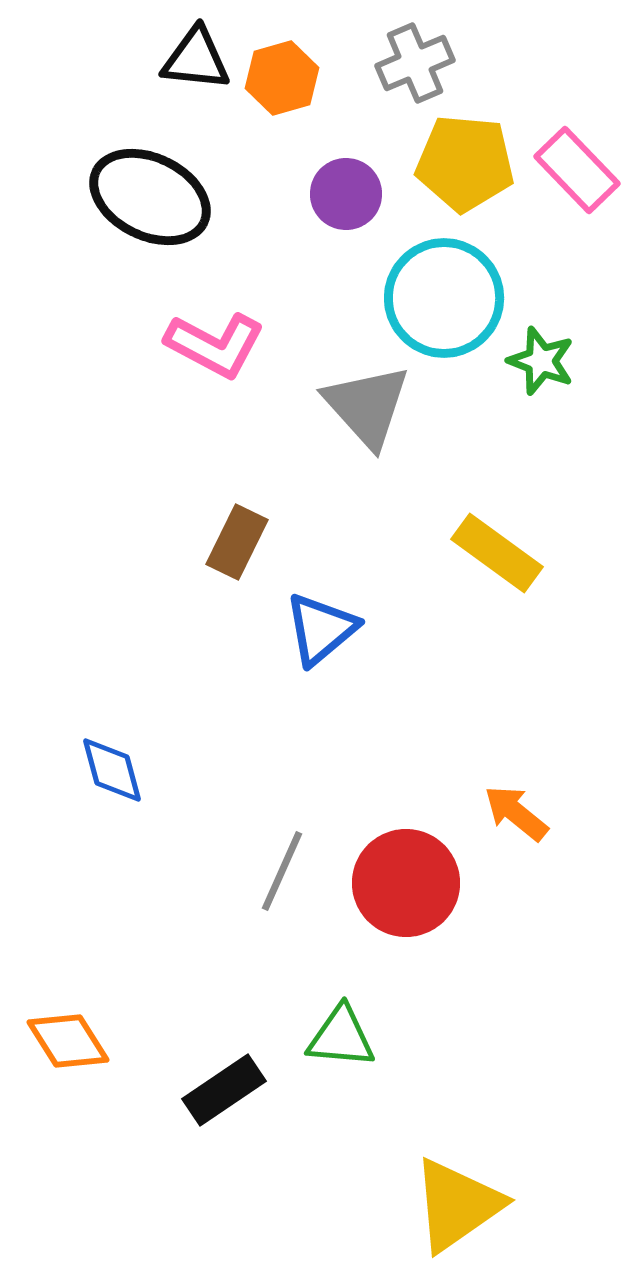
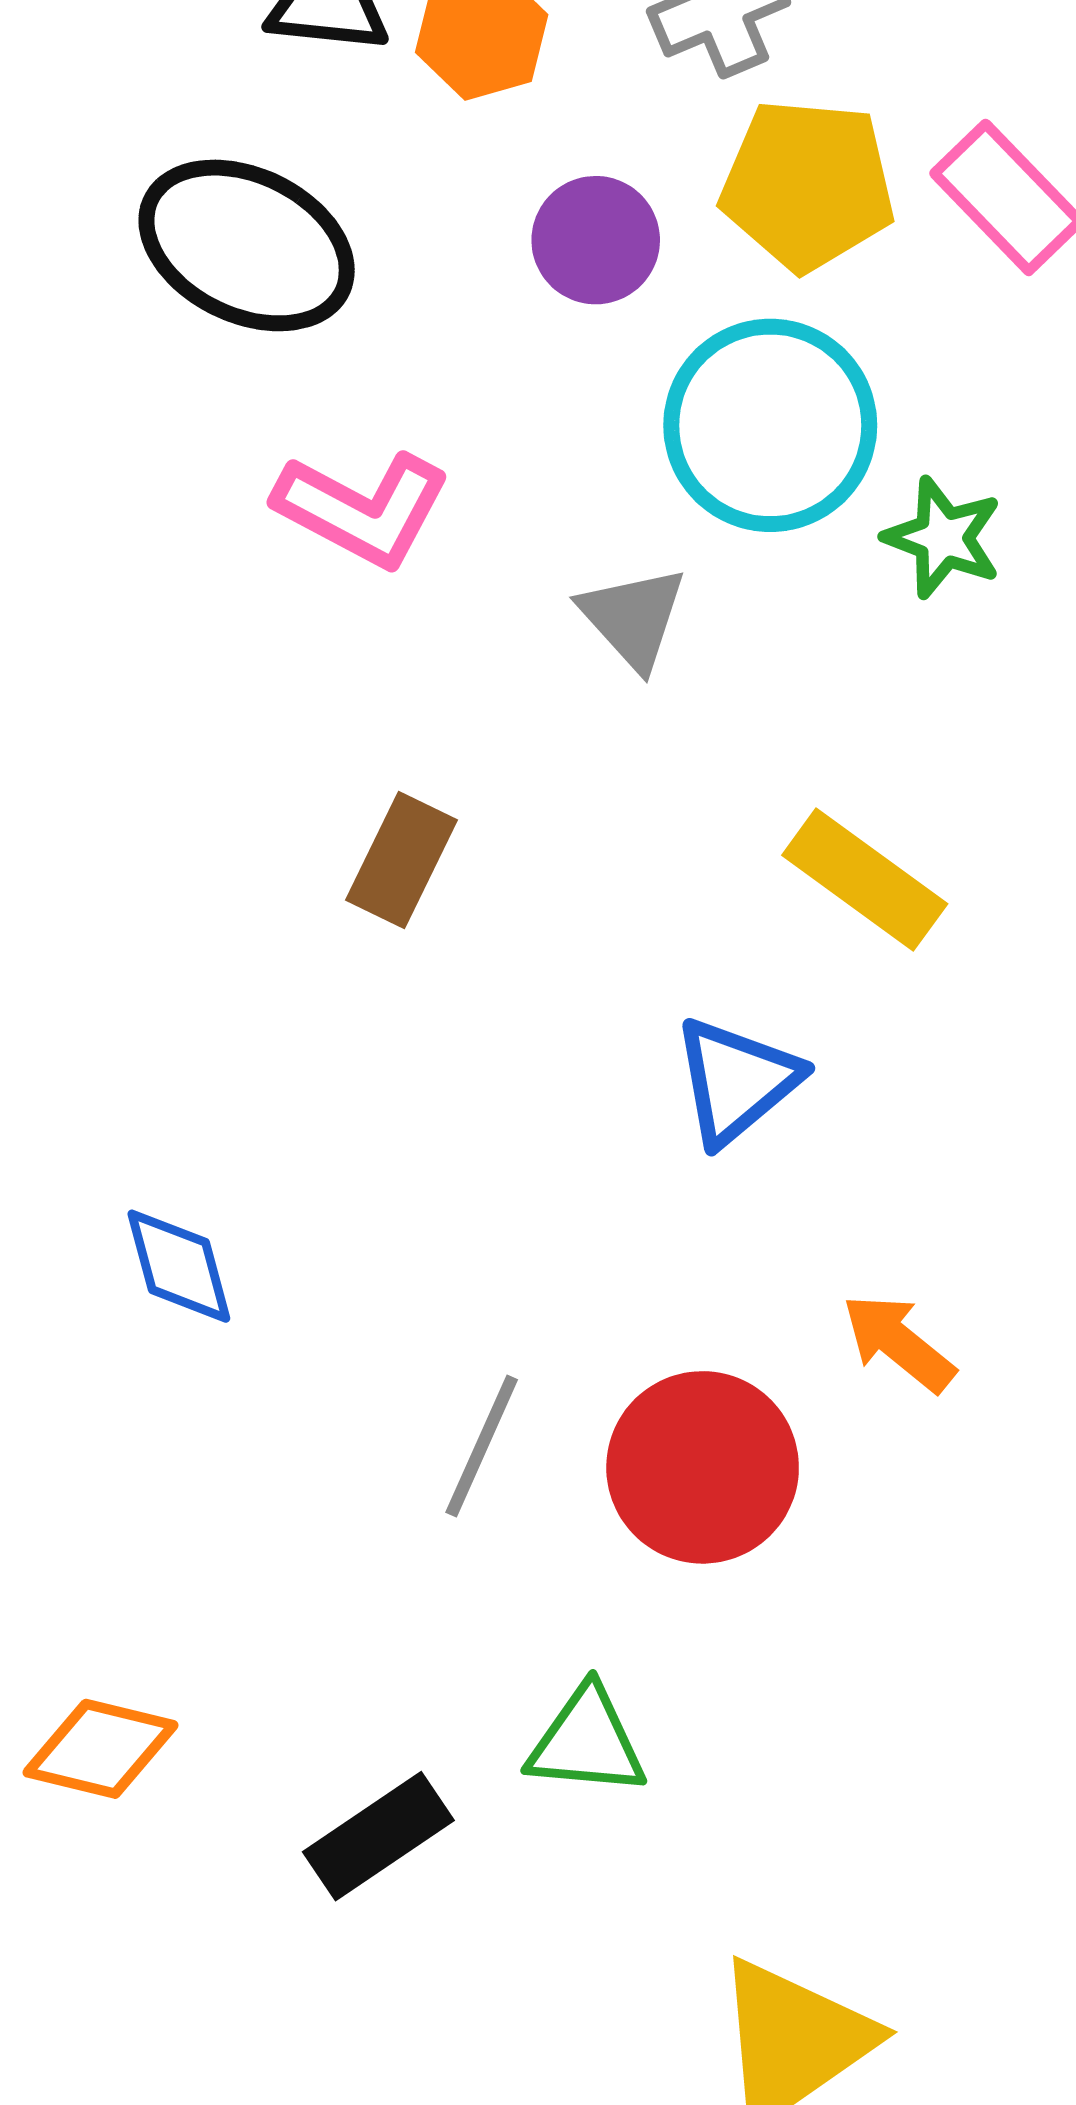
gray triangle: (367, 406) -> (633, 618), size x0.7
blue triangle: (321, 629) -> (736, 1081), moved
orange diamond: (68, 1041) -> (101, 1749), turned -44

